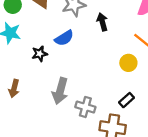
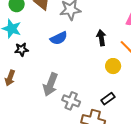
black arrow: (102, 22) -> (101, 38), moved
black star: (40, 54) -> (22, 49), moved

